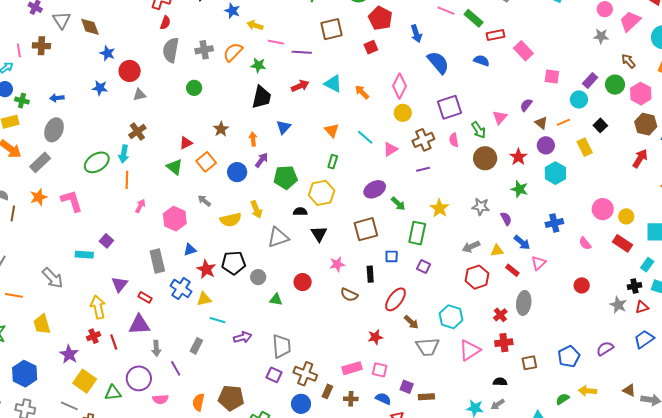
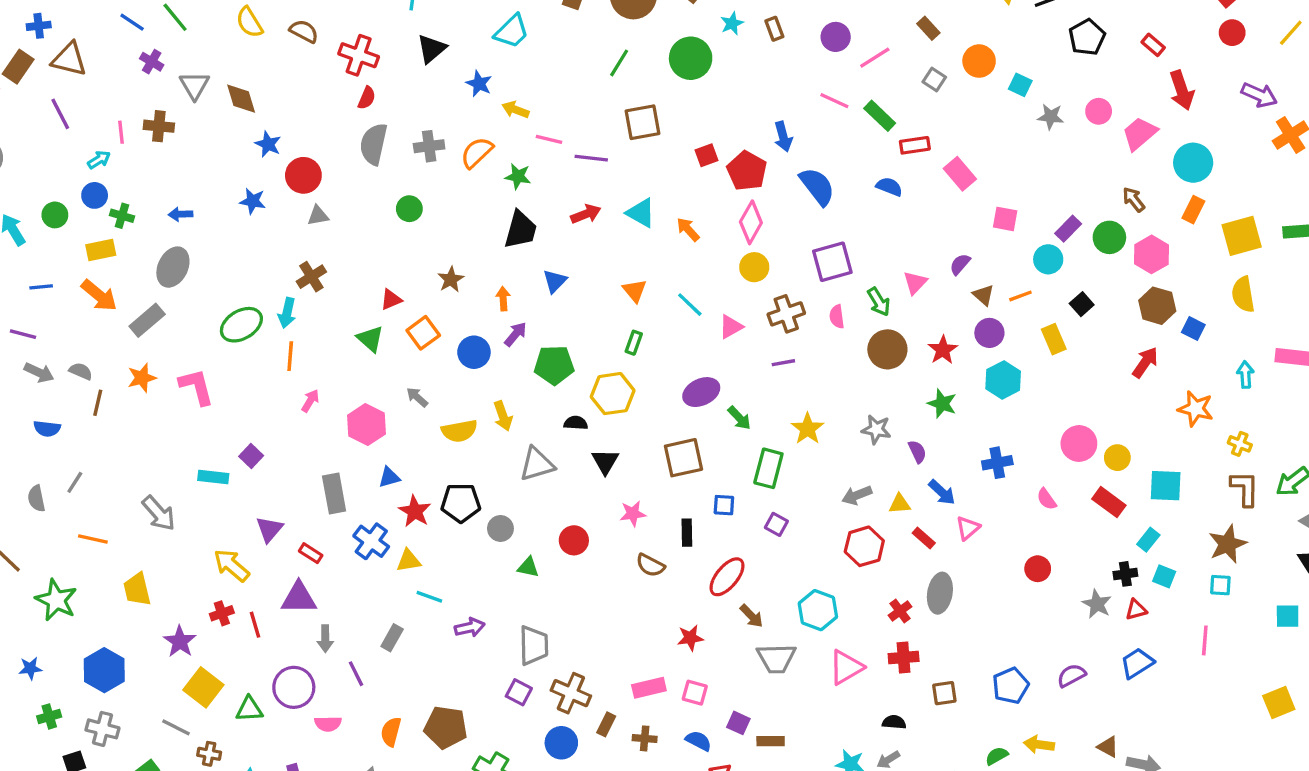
red pentagon: (380, 18) -> (747, 171), moved
gray star: (601, 36) -> (1051, 117), moved
yellow arrow: (98, 307) -> (232, 565), turned -40

